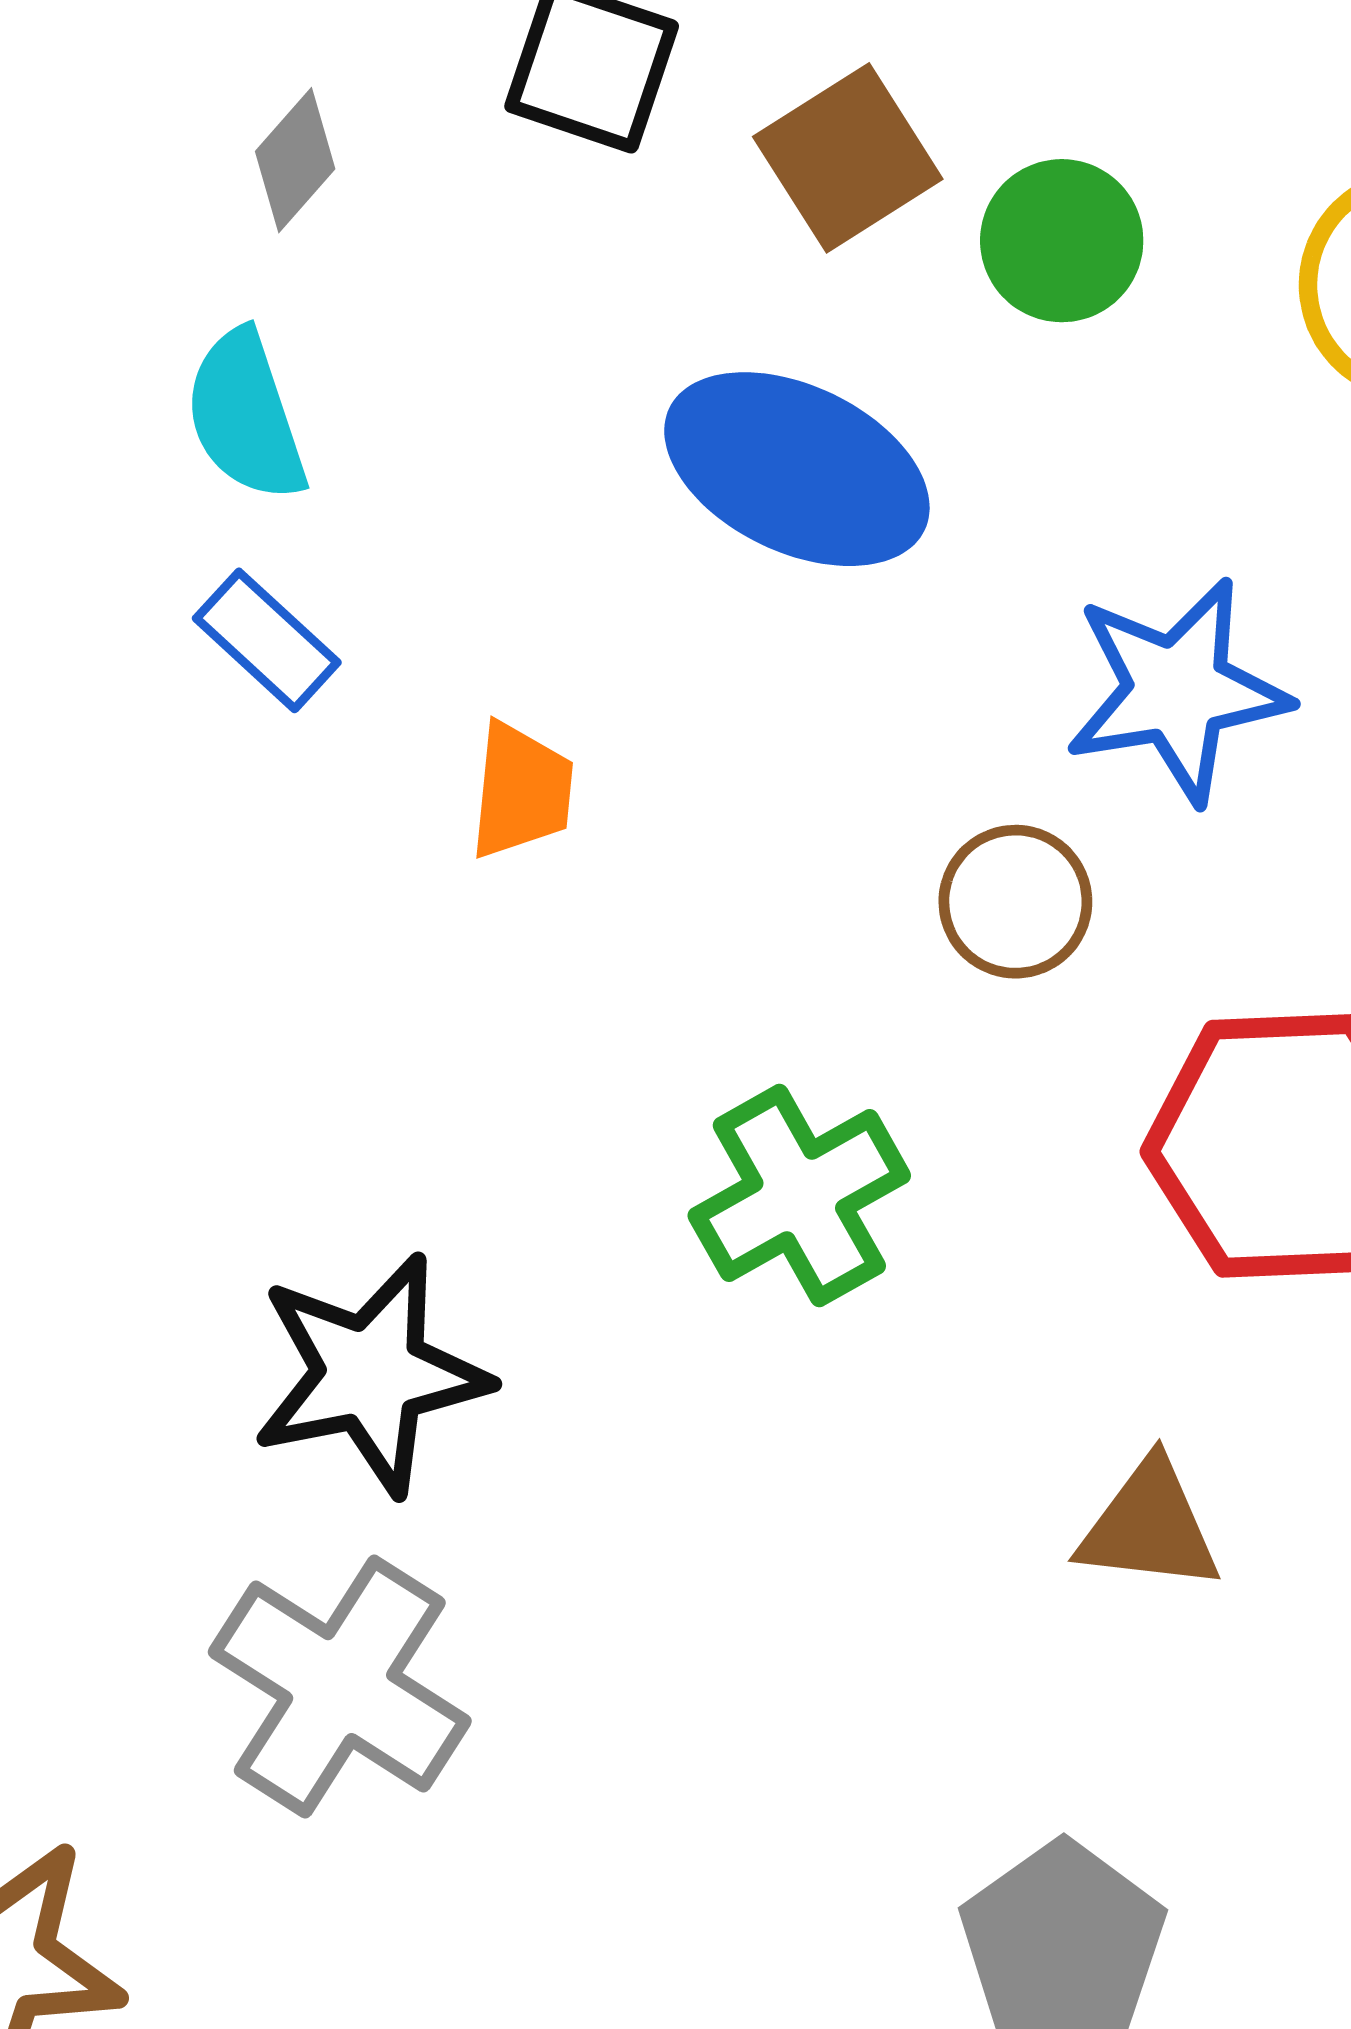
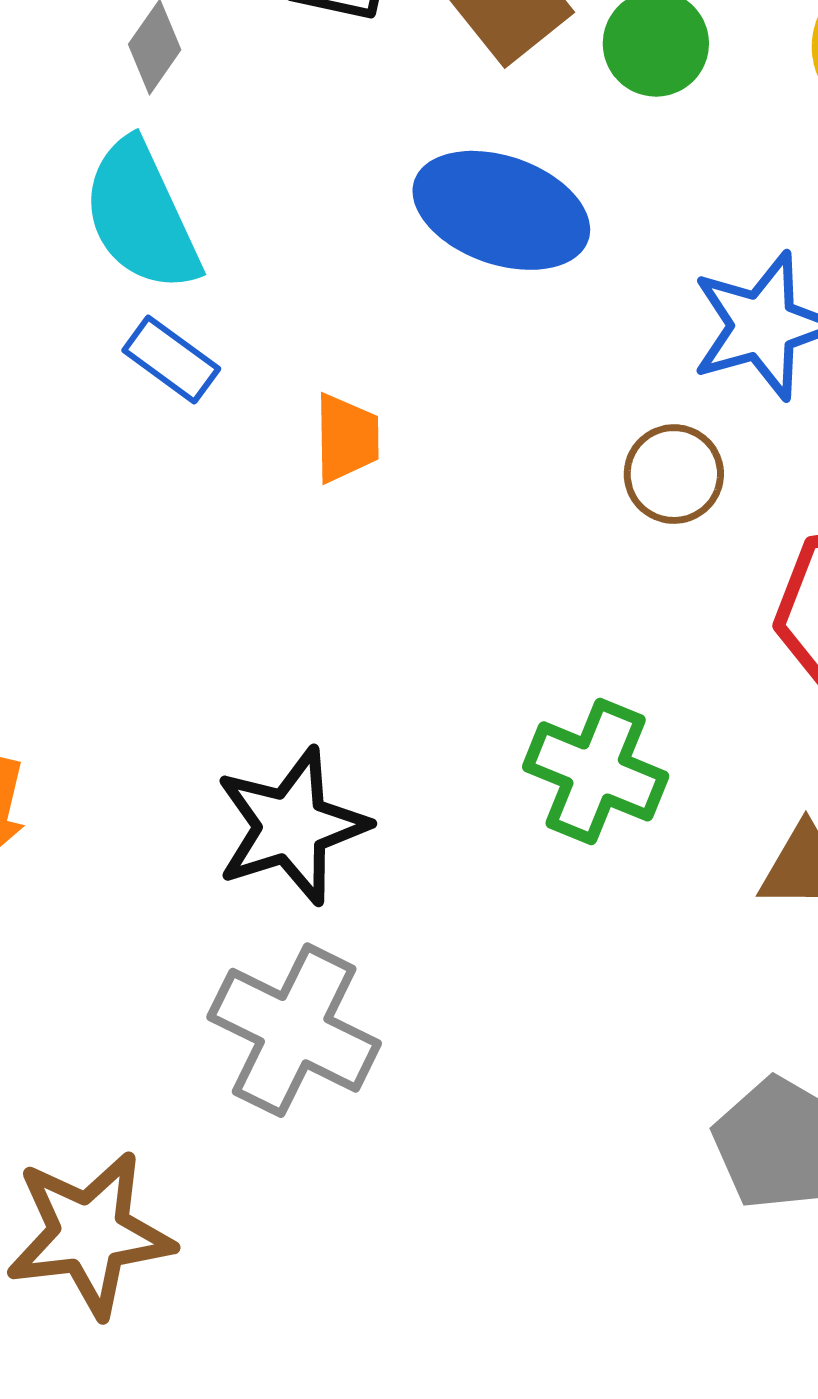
cyan semicircle: (246, 416) -> (141, 216), size x1.4
green cross: (799, 1196) -> (596, 771), moved, turned -32

